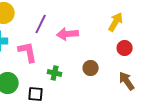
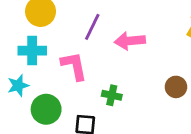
brown circle: (91, 68) -> (176, 87), moved

